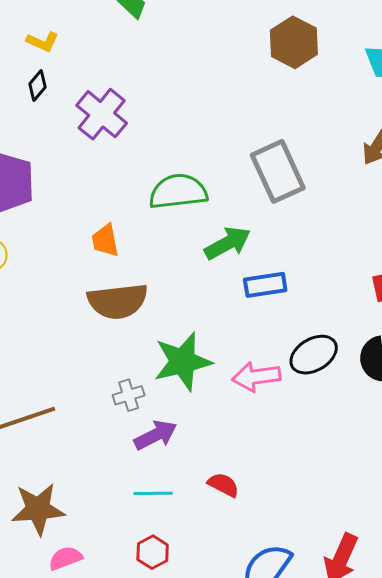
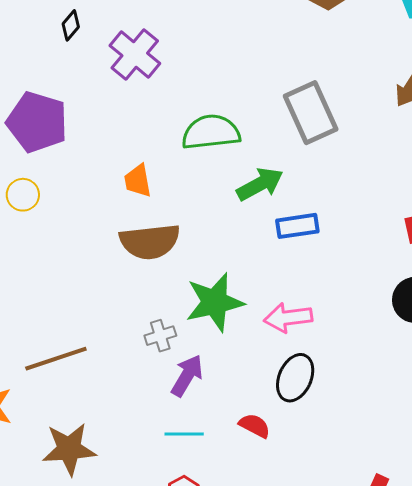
black ellipse: (314, 355) -> (295, 378), moved, turned -36
purple arrow: (156, 435) -> (187, 376), turned -33

